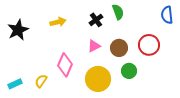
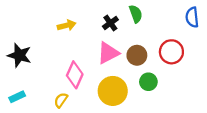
black star: (18, 30) -> (19, 55), moved, turned -30
pink triangle: (94, 46) -> (108, 53), size x1.5
yellow semicircle: (41, 81) -> (61, 100), moved

